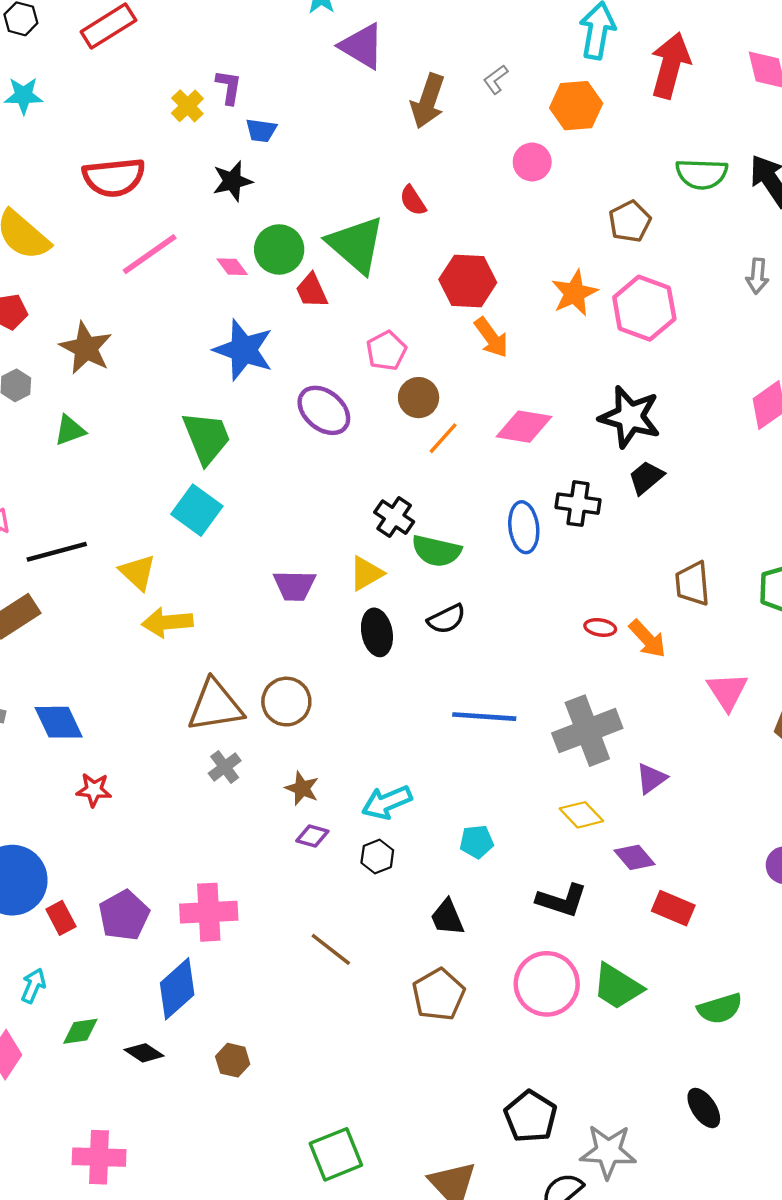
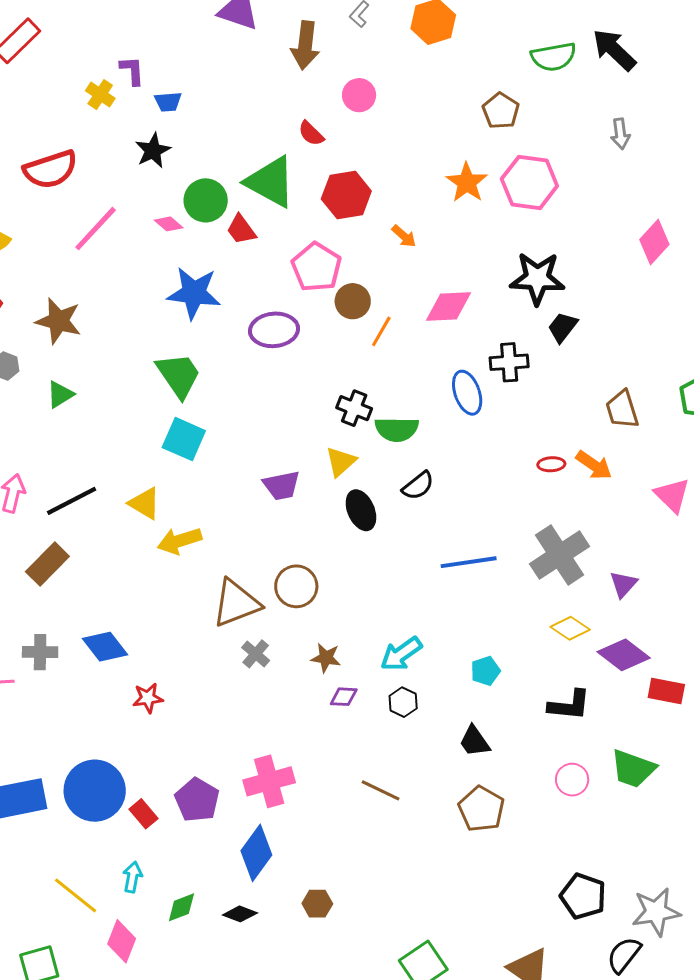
pink circle: (532, 162) -> (359, 95), moved
red hexagon: (468, 281) -> (346, 195), moved
orange arrow: (491, 337) -> (404, 236), size x0.7
pink pentagon: (386, 351) -> (316, 267), size x1.4
purple ellipse: (324, 410) -> (274, 330), turned -33
purple diamond: (634, 857) -> (624, 655), size x1.4
pink circle: (547, 984) -> (572, 780), size x0.6

